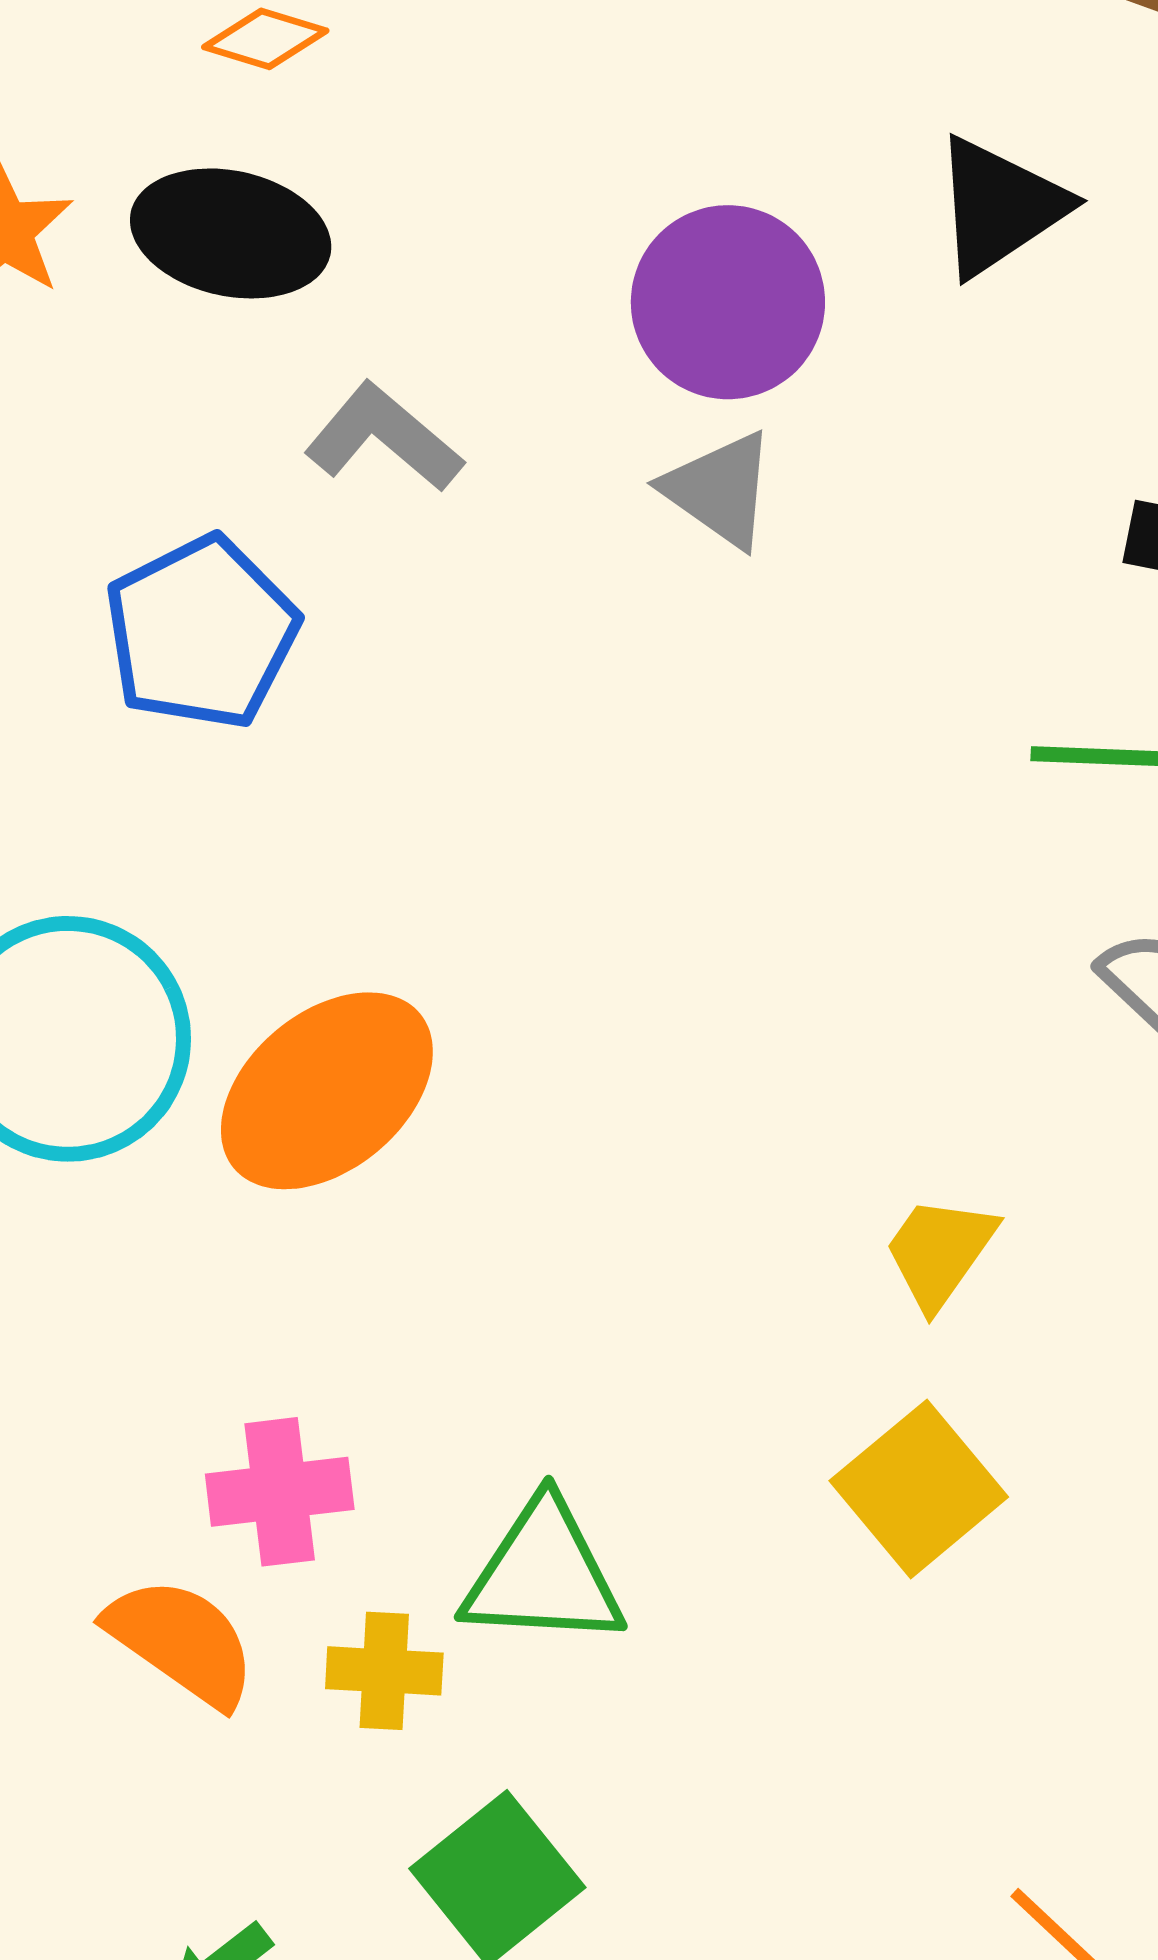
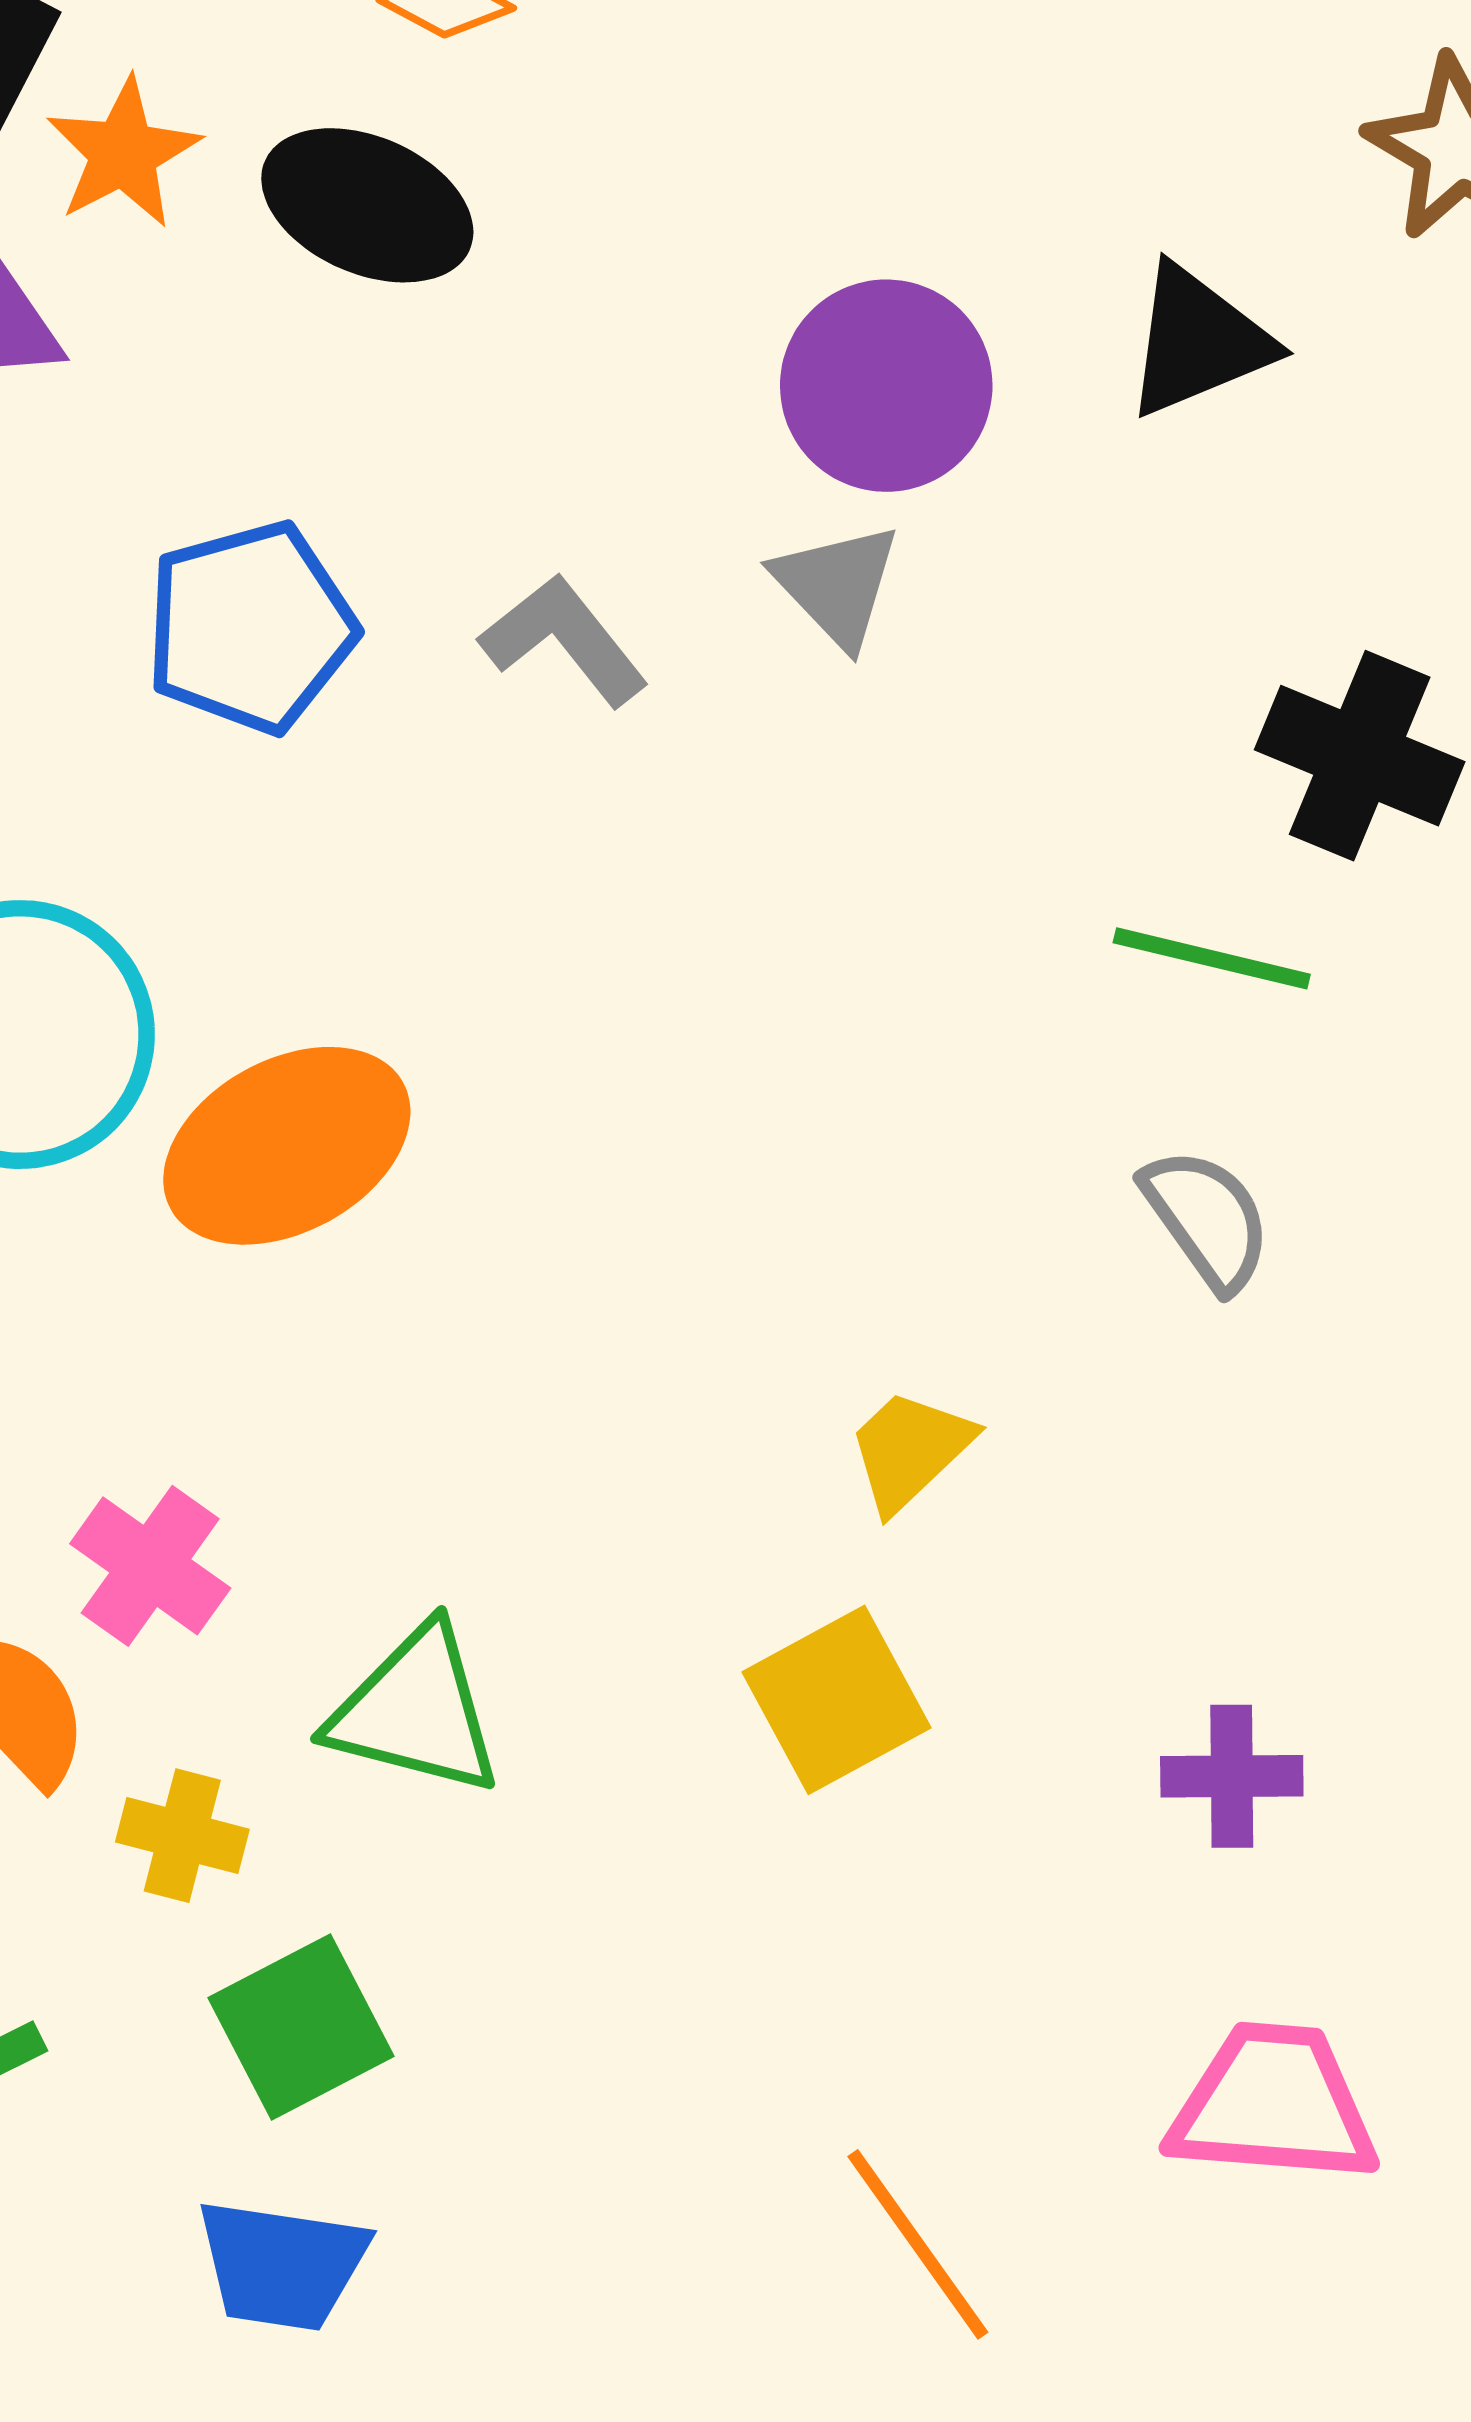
gray L-shape: (384, 437) -> (564, 640), moved
pink cross: (280, 1492) -> (150, 1566), turned 31
yellow cross: (384, 1671) -> (182, 1836), moved

